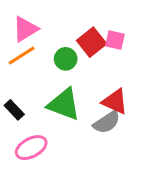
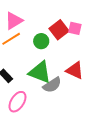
gray semicircle: (107, 122) -> (52, 85), moved
pink ellipse: (31, 148) -> (17, 102), turned -30

